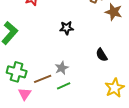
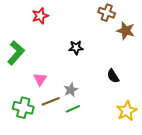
green cross: (17, 72) -> (23, 108), moved
pink triangle: (25, 94) -> (40, 79), moved

